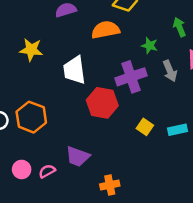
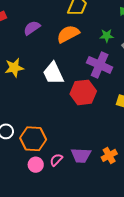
purple cross: (131, 77) -> (100, 65), turned -30
orange hexagon: (31, 117) -> (33, 139), moved
purple trapezoid: (78, 156) -> (81, 155), moved

